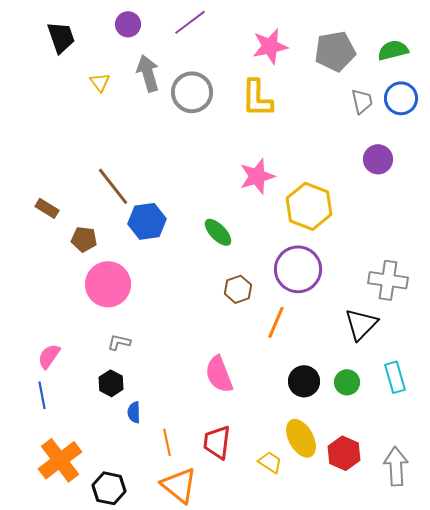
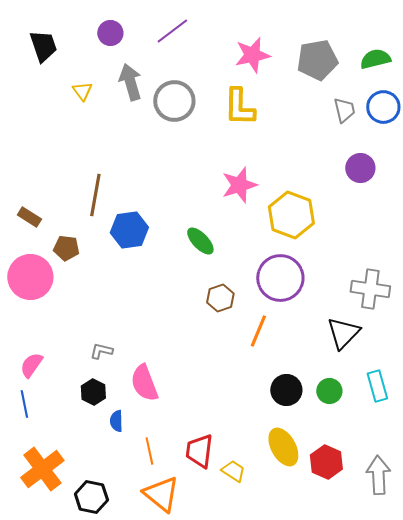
brown line: (113, 186) -> (95, 195), turned 48
pink circle: (108, 284) -> (30, 277), moved
pink semicircle: (219, 374) -> (144, 383), moved
yellow trapezoid: (270, 462) -> (233, 471), moved

